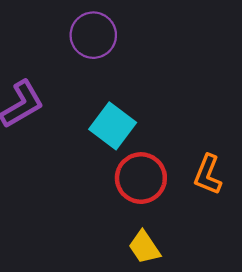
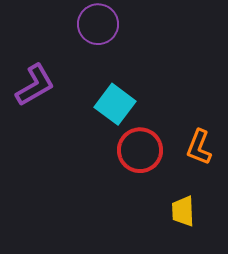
yellow trapezoid: (144, 247) -> (183, 211), moved, turned 32

